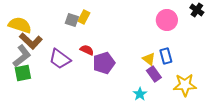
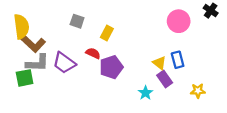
yellow rectangle: (84, 17) -> (107, 33), moved
yellow semicircle: (20, 25) -> (21, 27), turned 65
gray L-shape: (22, 56) -> (37, 63), moved, turned 40
yellow star: (185, 85) -> (198, 91), size x0.6
cyan star: (140, 94) -> (145, 93), moved

